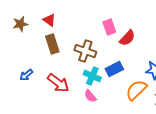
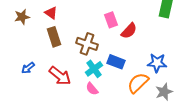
blue rectangle: (114, 69) -> (116, 62), turned 48
cyan cross: (92, 76) -> (94, 69), turned 30

